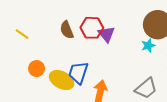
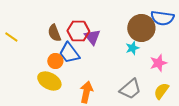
orange circle: (37, 69) -> (55, 61), moved
blue trapezoid: (78, 73) -> (69, 53), moved, turned -55

